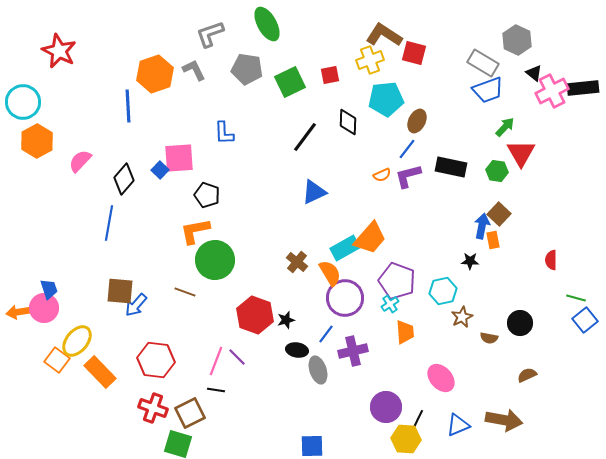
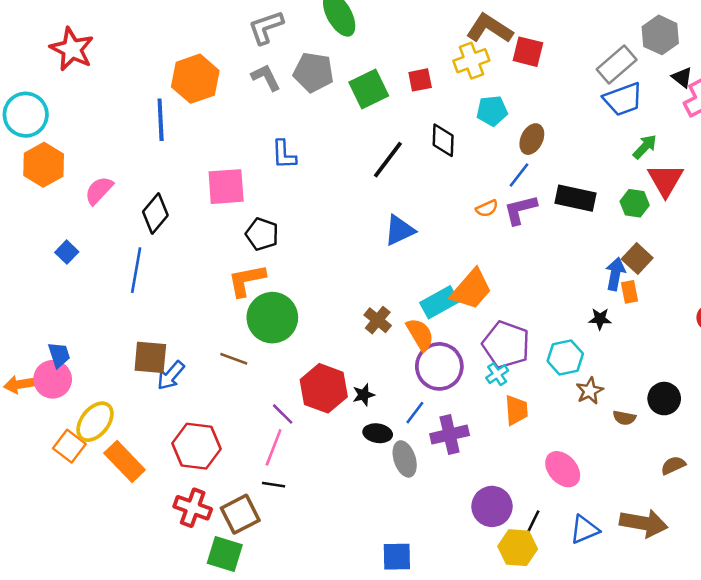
gray rectangle: (483, 63) -> (617, 65), turned -72
gray L-shape: (194, 70) -> (266, 77), moved
cyan pentagon: (386, 99) -> (492, 111), size x0.7
blue square: (160, 170) -> (67, 252), moved
purple line: (237, 357) -> (283, 414), moved

